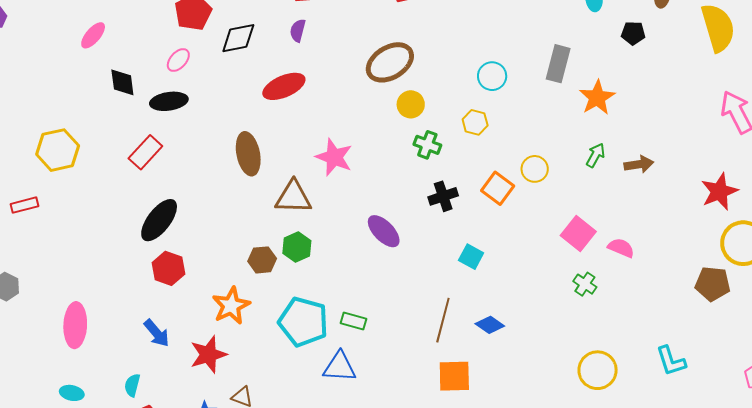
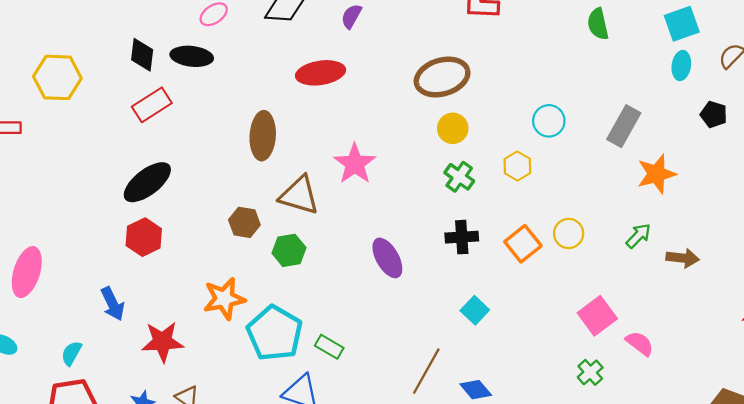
black diamond: (122, 82) -> (142, 55), moved
brown hexagon: (262, 260) -> (244, 222), moved
orange star: (231, 306) -> (224, 299), moved

